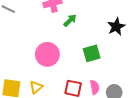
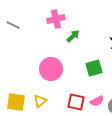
pink semicircle: (95, 87) -> (97, 101), turned 72

